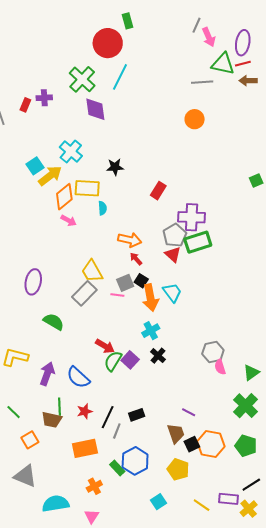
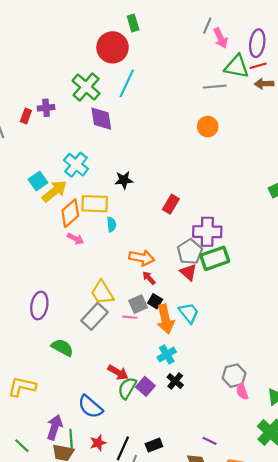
purple arrow: (47, 374) -> (55, 427), moved

